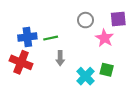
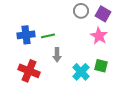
purple square: (118, 19) -> (103, 14), moved, turned 35
gray circle: (85, 20) -> (81, 11), moved
red cross: (21, 62) -> (29, 71), moved

